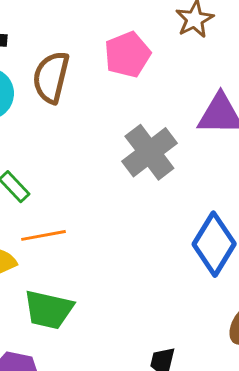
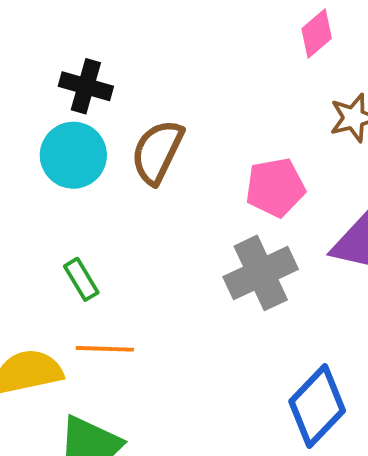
pink pentagon: (127, 55) -> (275, 187), moved

